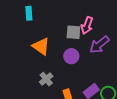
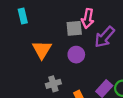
orange triangle: (41, 46) -> (42, 50), turned 36
gray cross: (46, 79) -> (53, 84), turned 32

